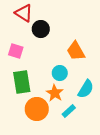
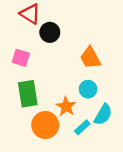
cyan circle: (60, 73) -> (88, 89), moved
cyan semicircle: (86, 89) -> (103, 115), moved

